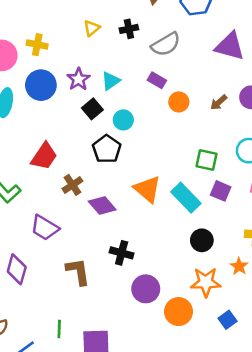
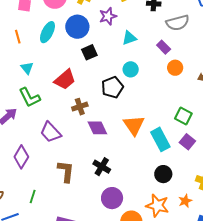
purple star: (78, 79) -> (108, 16), moved
black square: (92, 109) -> (89, 52), moved
green line: (59, 329) -> (33, 197), moved

